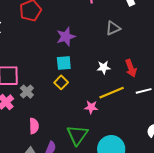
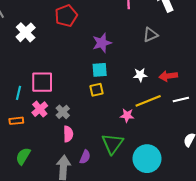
red arrow: (131, 68) -> (168, 76), turned 102
yellow square: (61, 82) -> (97, 90), turned 32
gray cross: (27, 92) -> (63, 112), moved

